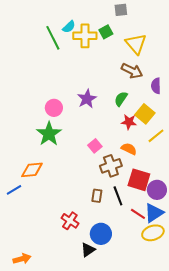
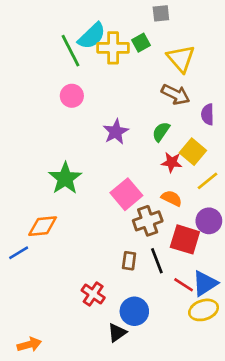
cyan semicircle: (69, 27) -> (92, 36), size x1.6
pink circle: (54, 108) -> (72, 96), moved
pink square: (95, 146) -> (126, 194), size x1.6
purple circle: (157, 190) -> (209, 221), moved

